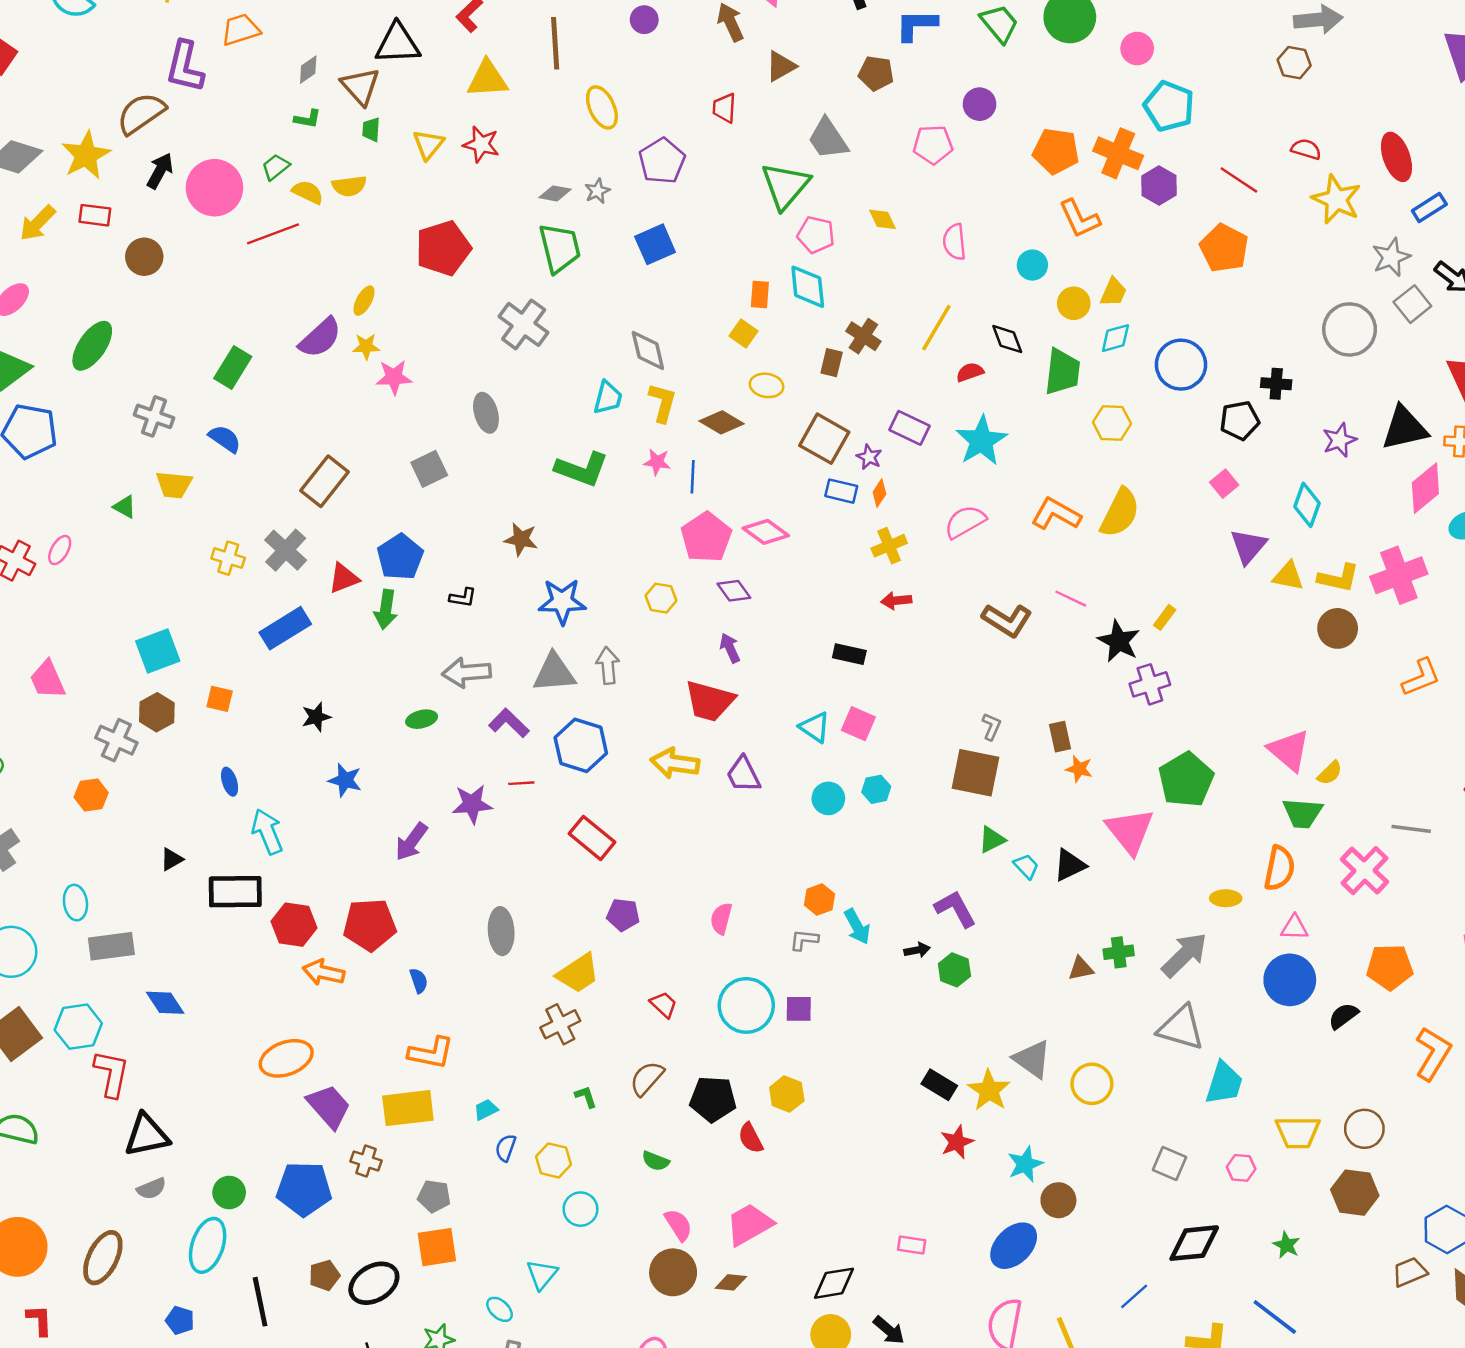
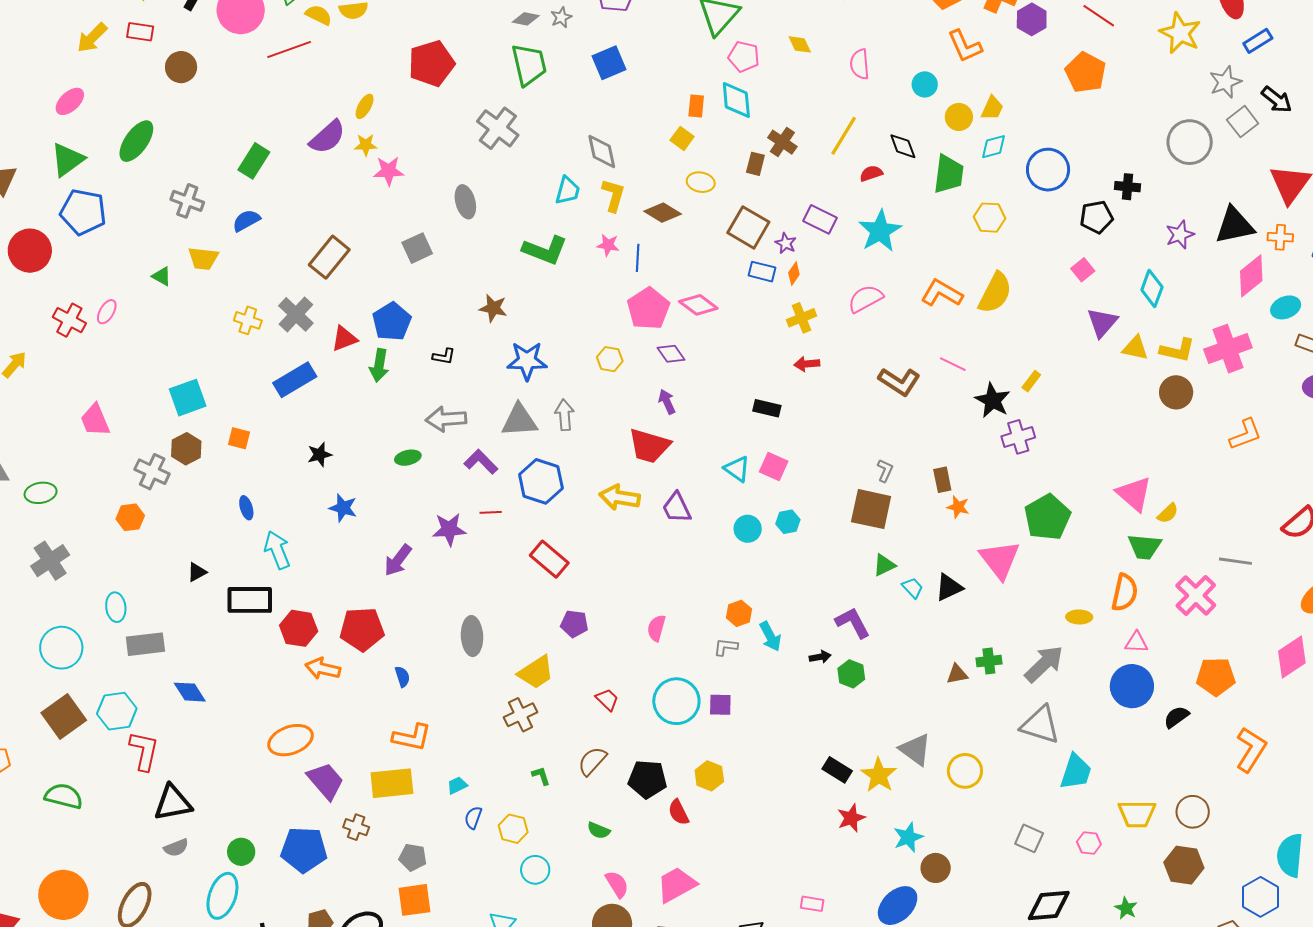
blue semicircle: (225, 439) -> (246, 220), turned -64

